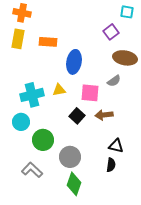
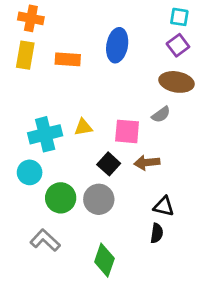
purple square: (111, 32) -> (178, 45), moved
blue ellipse: (74, 62) -> (117, 45), moved
gray circle: (70, 157) -> (99, 199), moved

